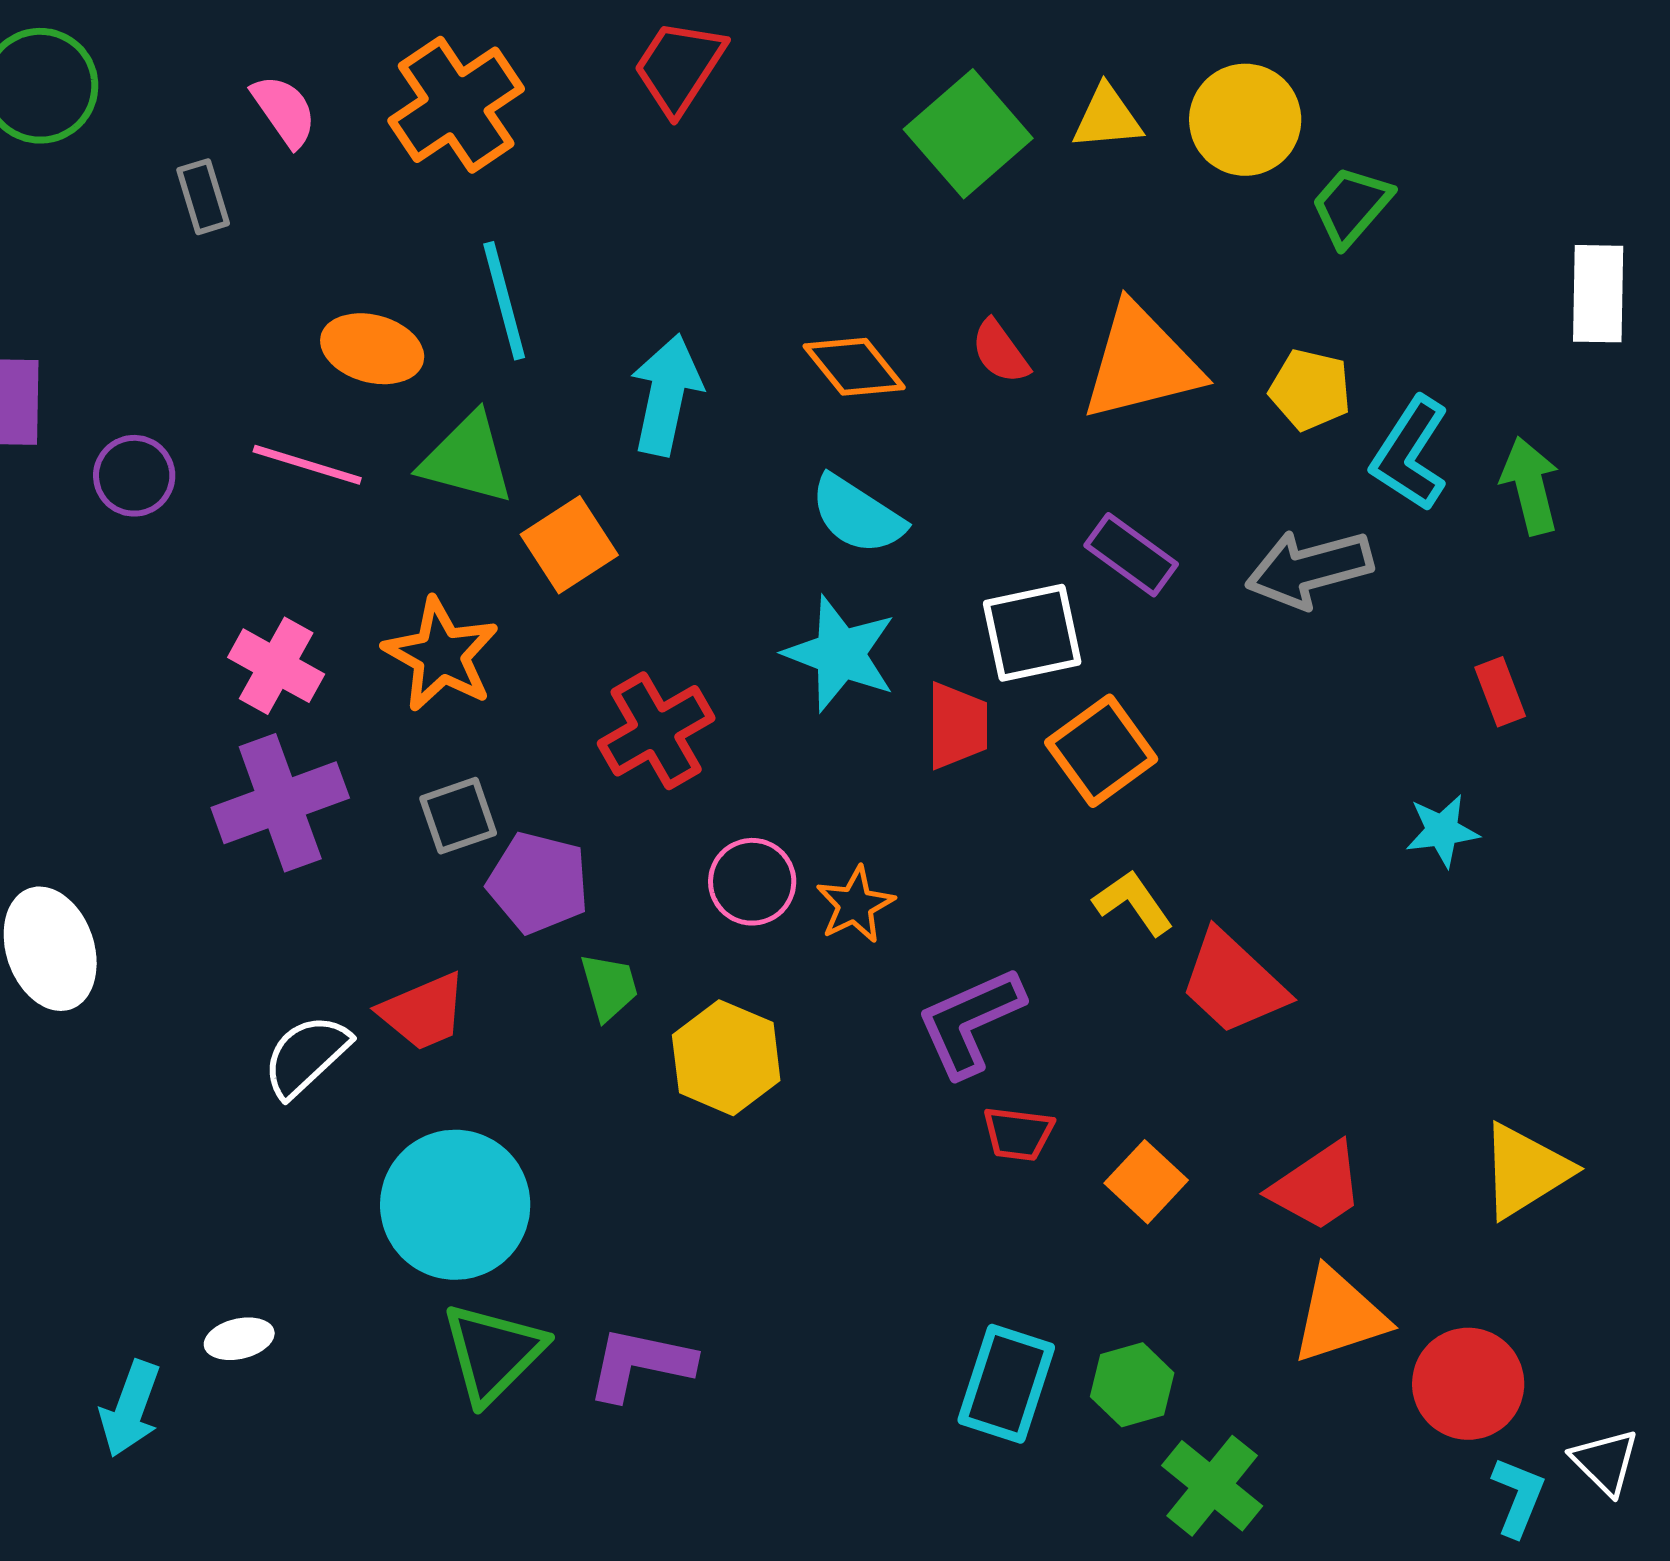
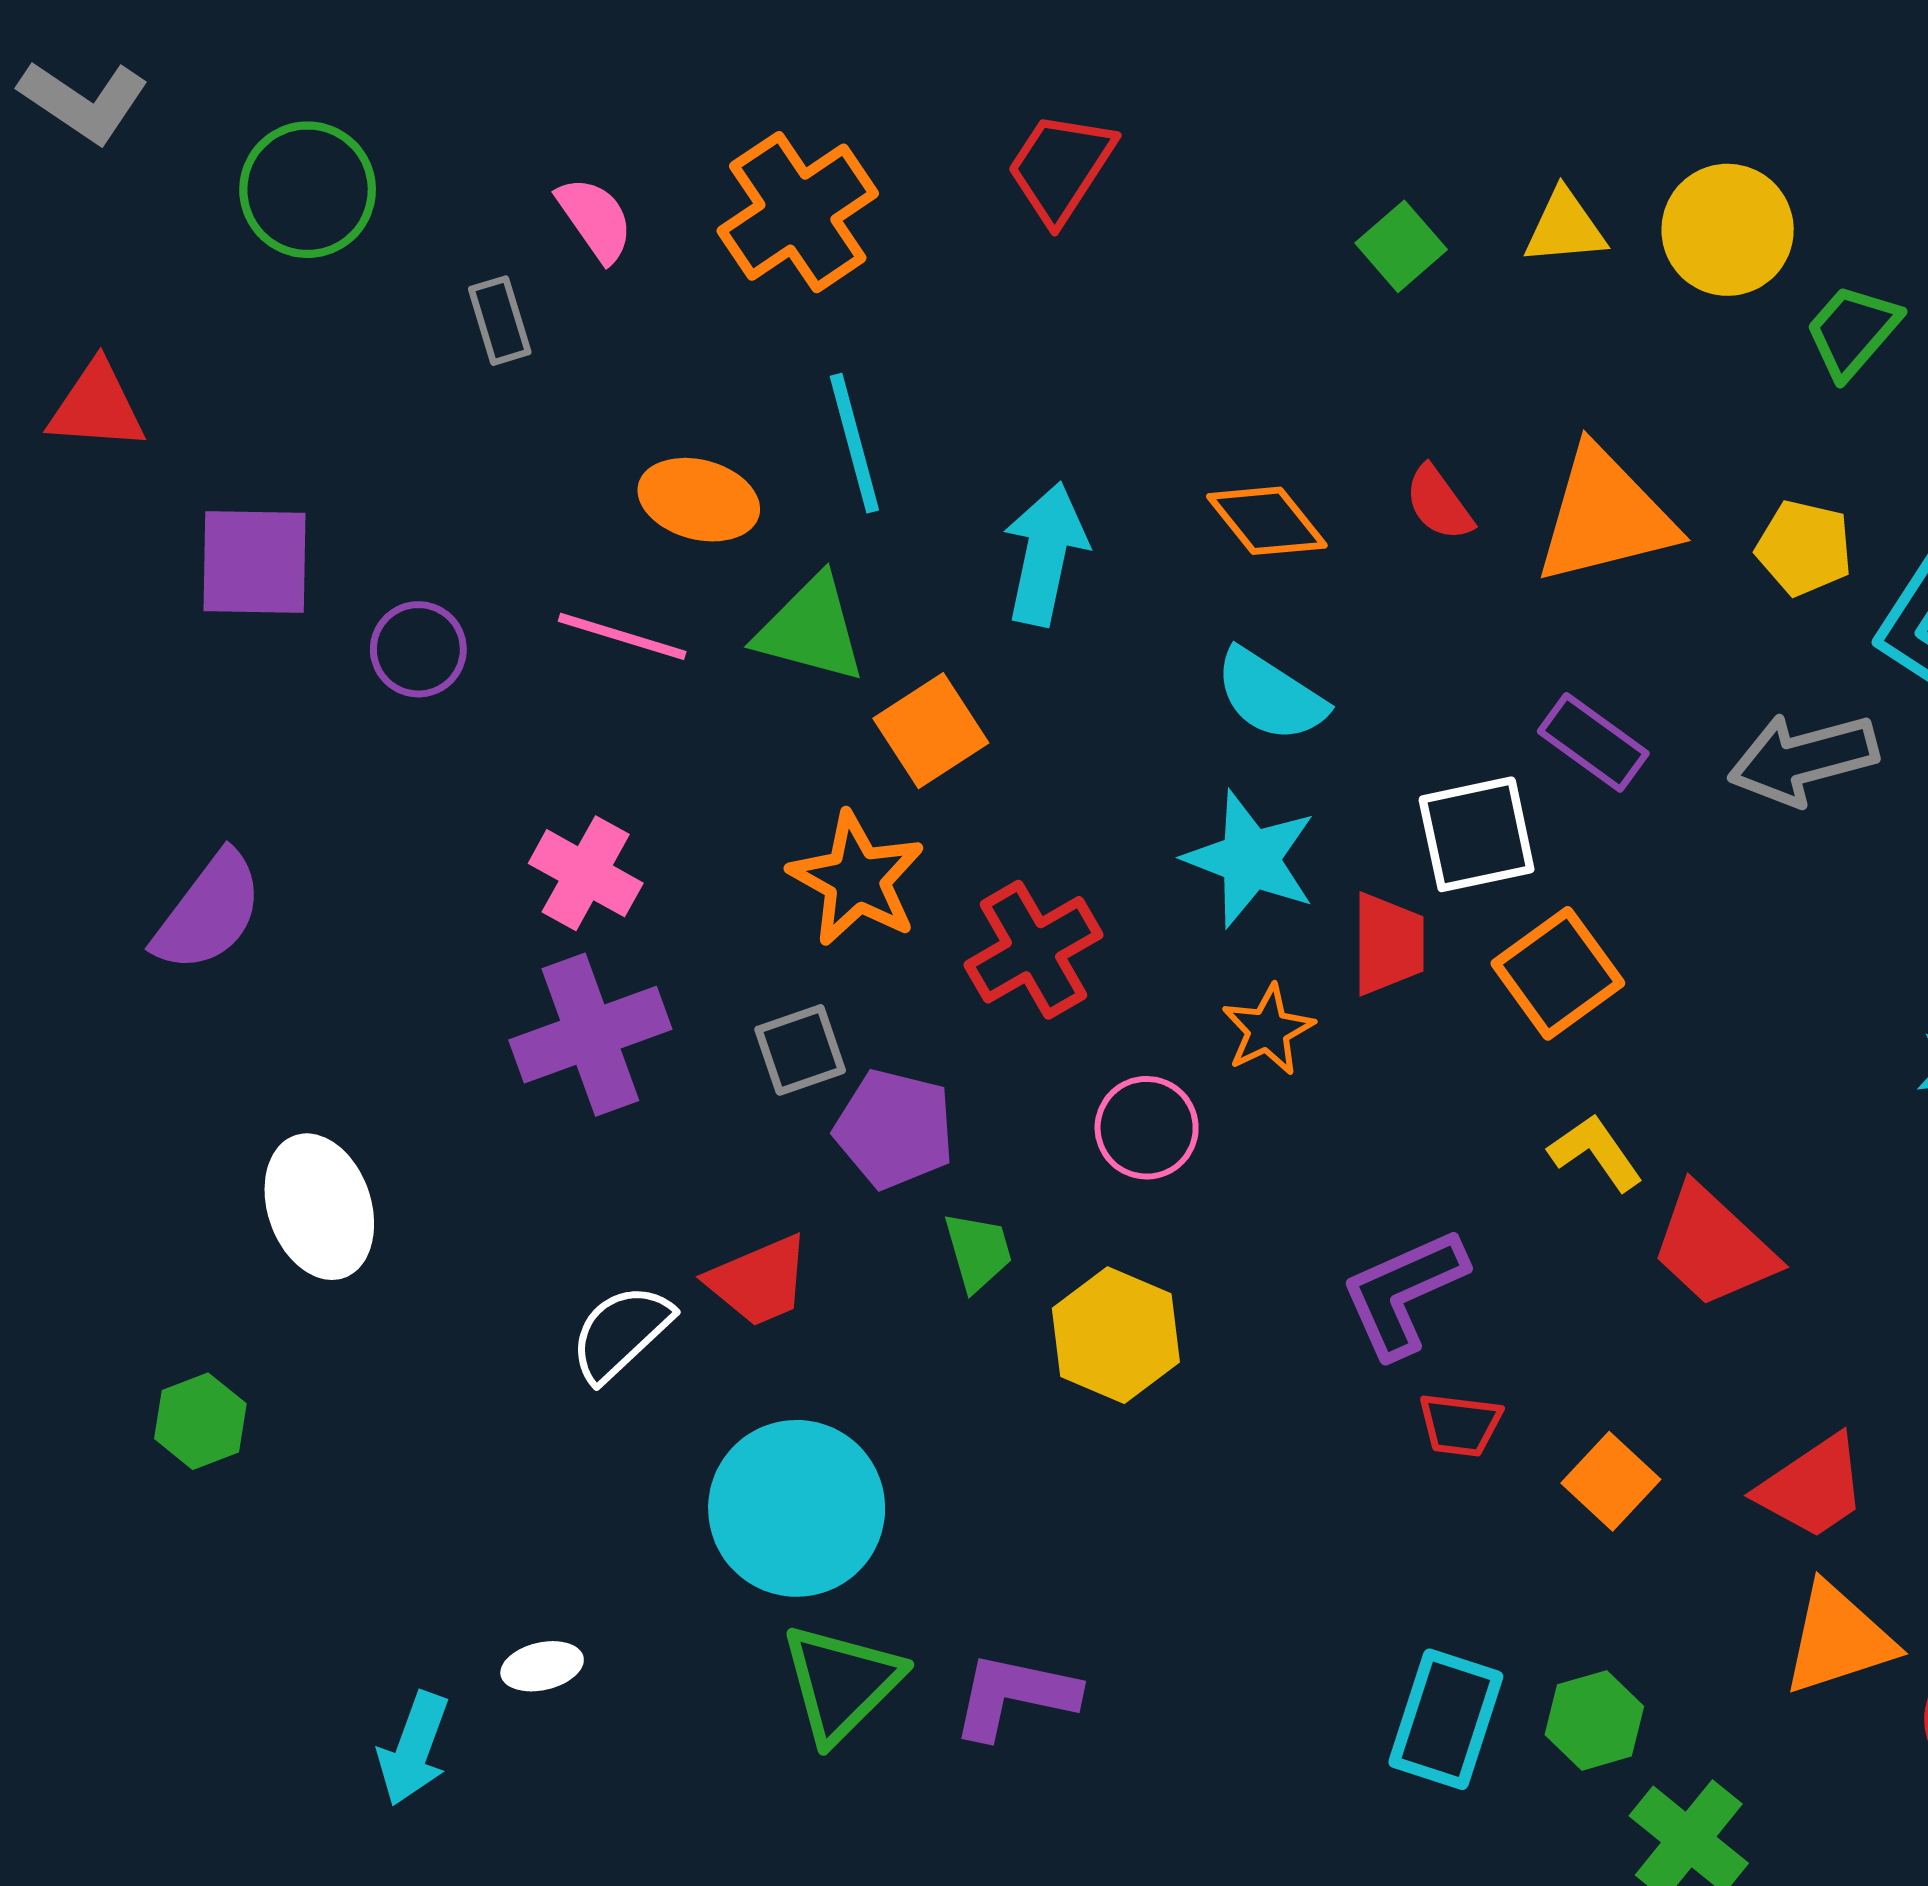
green square: (968, 134) -> (1401, 246), size x0.6
orange star: (441, 655) -> (857, 879), moved
orange star: (855, 905) -> (1268, 1030), moved

